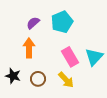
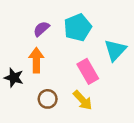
cyan triangle: (94, 57) -> (115, 50), moved
black star: (13, 76) -> (14, 78), moved

